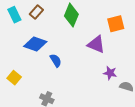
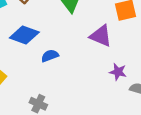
blue semicircle: (56, 60) -> (50, 56), turned -80

